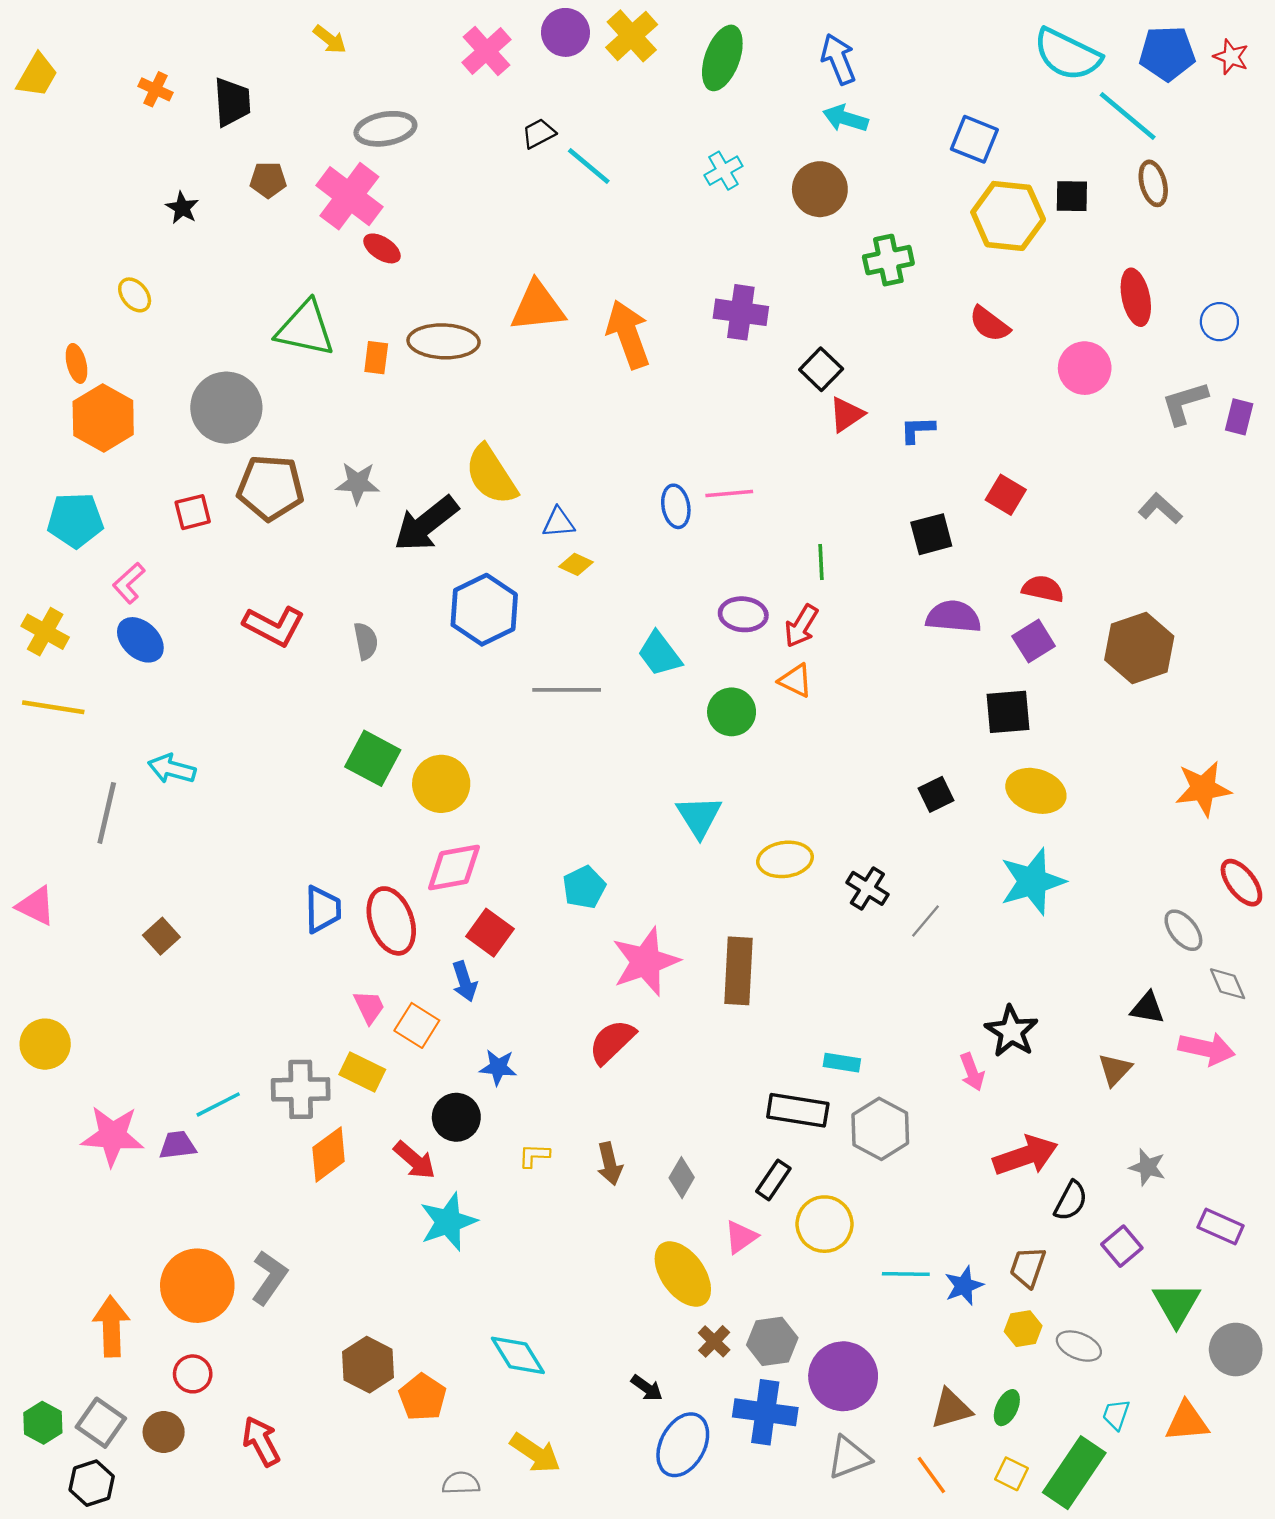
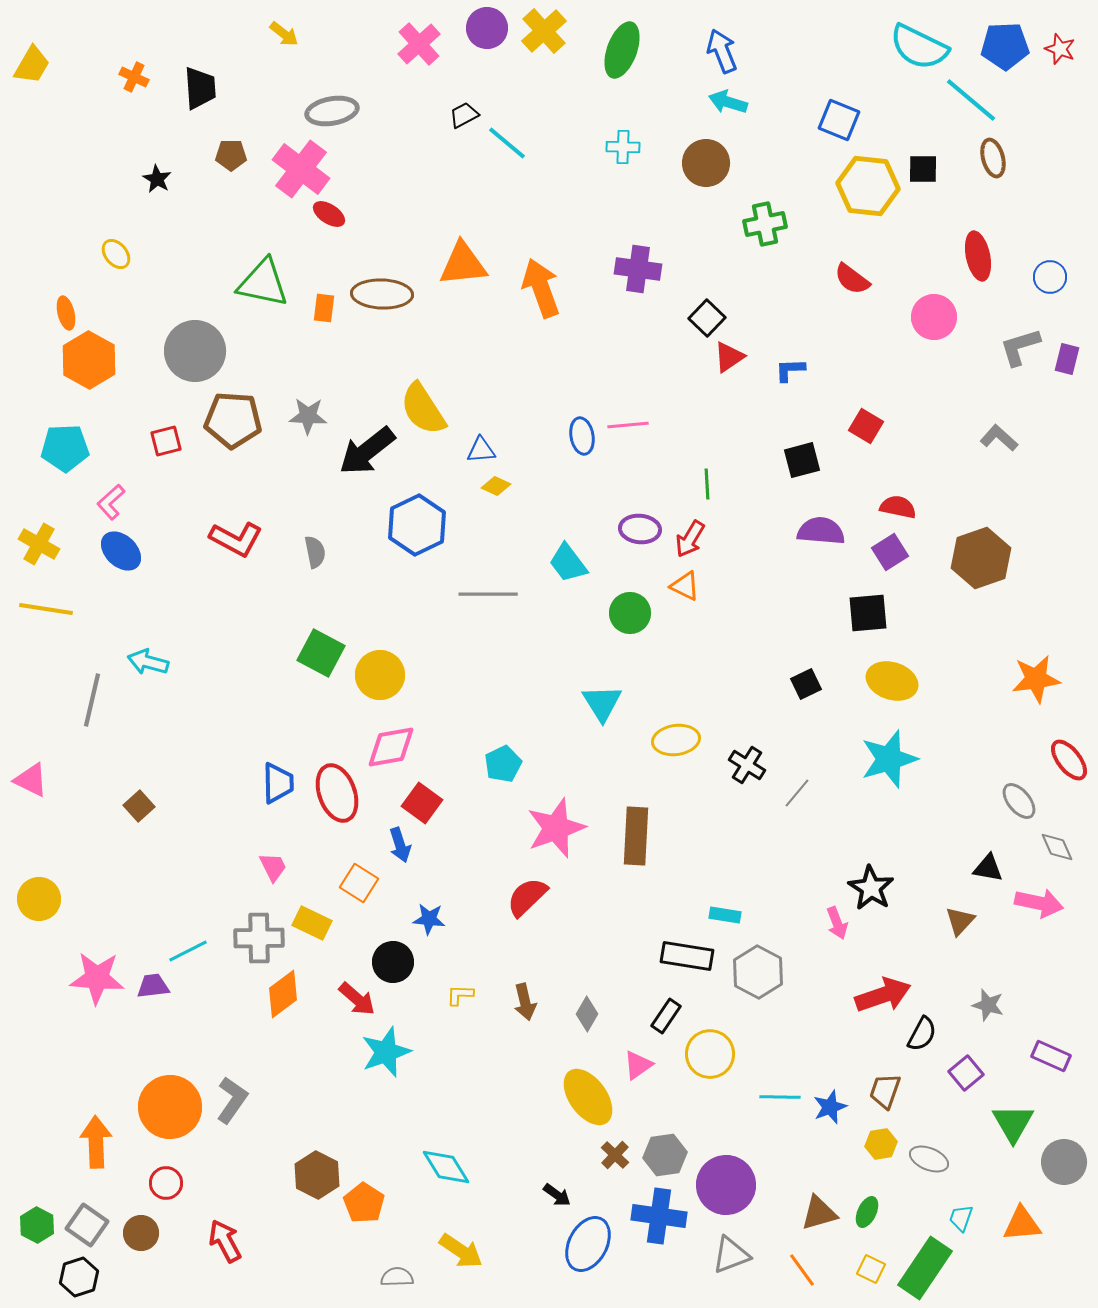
cyan cross: (723, 171) -> (623, 147), turned 32
pink trapezoid: (369, 1007) -> (273, 867), moved

